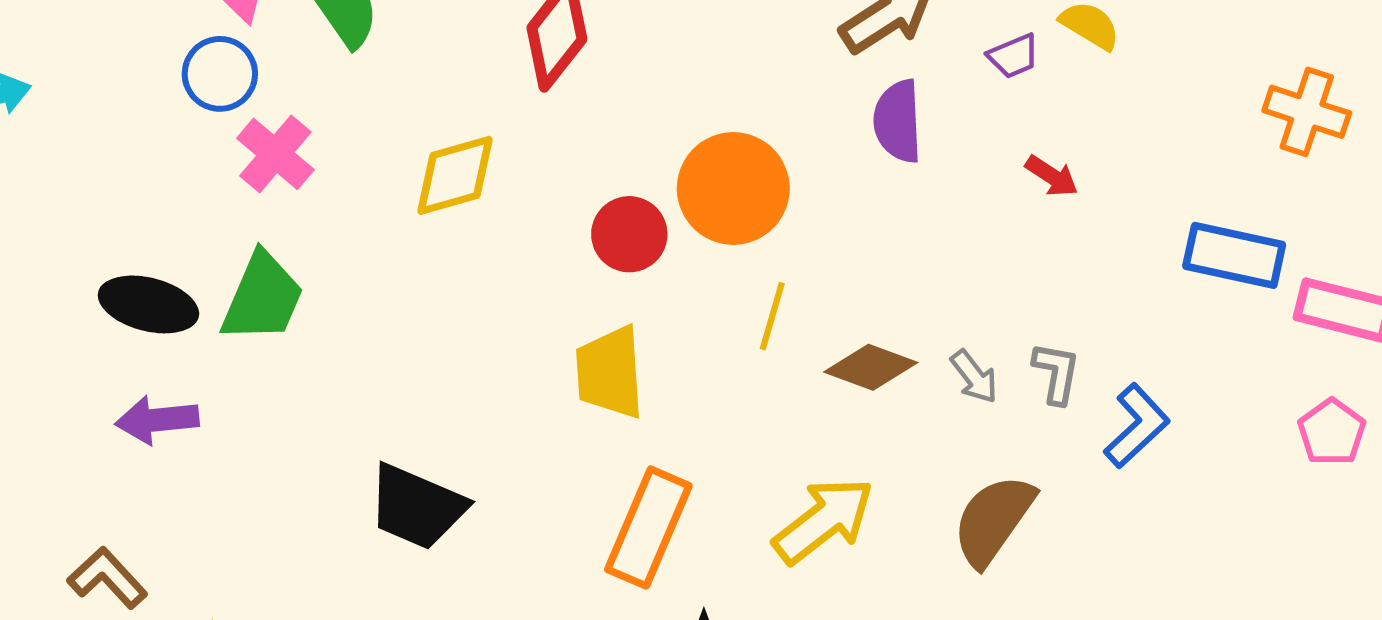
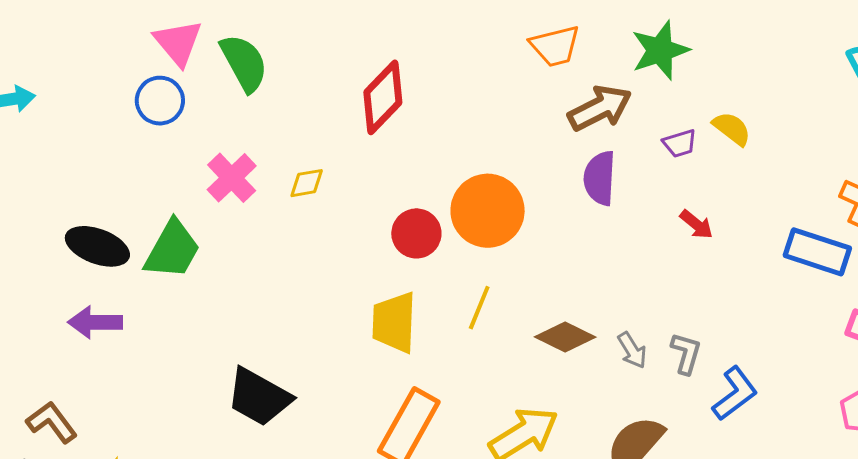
pink cross: (275, 154) -> (232, 178), moved
yellow diamond: (455, 175) -> (307, 183), size x0.6
blue rectangle: (1234, 255) -> (817, 252), moved
yellow line: (772, 316) -> (479, 308), moved

